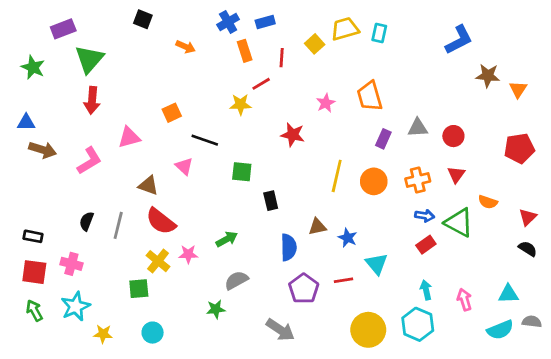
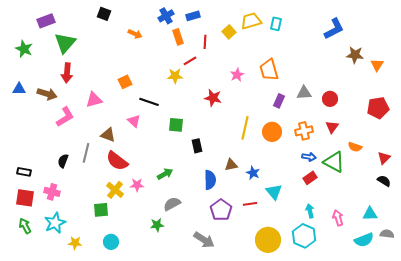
brown arrow: (43, 150) -> (47, 94), moved
gray line: (118, 225) -> (86, 153), moved

